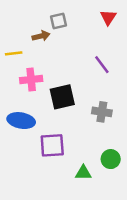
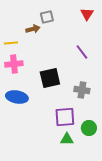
pink cross: (31, 79) -> (14, 64), moved
purple square: (52, 145) -> (65, 117), moved

